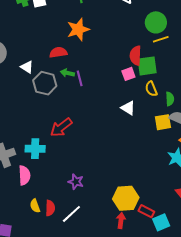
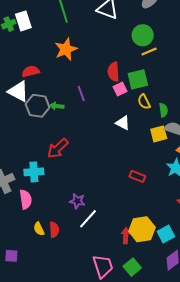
red semicircle: (58, 52) -> (31, 71), moved
red semicircle: (136, 56) -> (114, 72), moved
white triangle: (27, 67) -> (18, 91), size x1.6
green arrow: (67, 73) -> (57, 106), moved
purple line: (80, 78) -> (81, 93), moved
yellow hexagon: (126, 198) -> (142, 229), moved
red rectangle: (146, 211) -> (137, 176), moved
white line: (71, 214) -> (88, 219), moved

